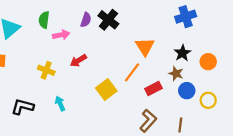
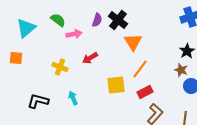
green semicircle: (44, 20) -> (58, 20), turned 119
orange triangle: (145, 47) -> (133, 42), moved
red rectangle: (153, 88) -> (145, 92), moved
yellow square: (106, 90) -> (116, 85), turned 30

